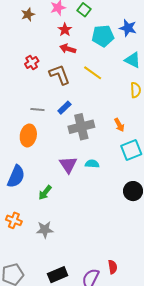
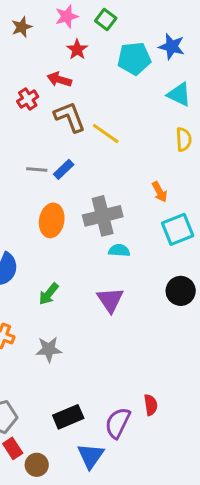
red arrow: (68, 49) -> (59, 79), moved
yellow line: (93, 73) -> (106, 133), moved
blue rectangle: (64, 108) -> (64, 169), moved
gray cross: (81, 127) -> (103, 216), moved
orange ellipse: (28, 135) -> (52, 220), moved
purple triangle: (68, 165) -> (110, 300), moved

